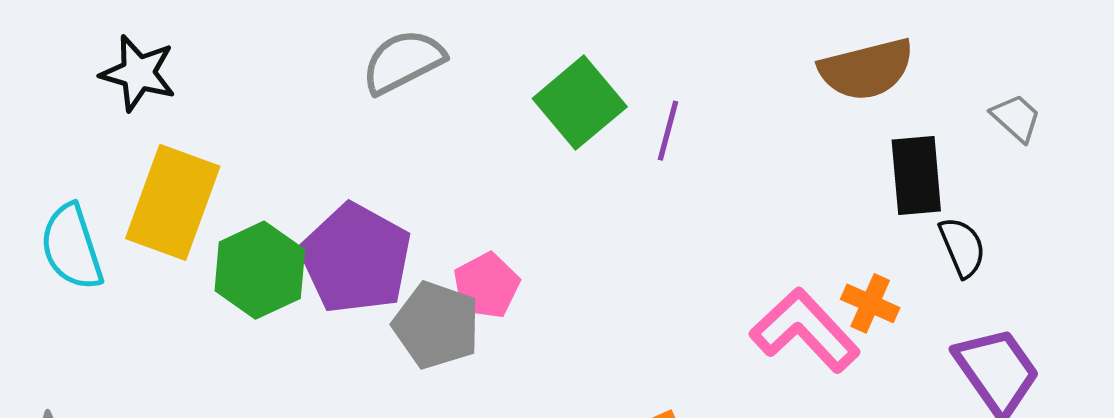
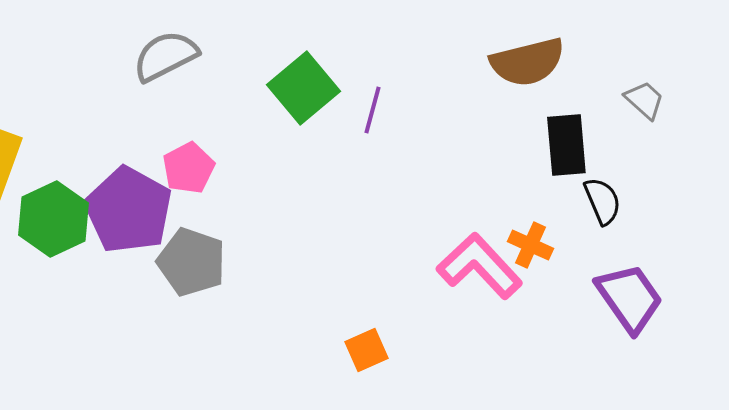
pink pentagon: (486, 286) -> (188, 168), moved

